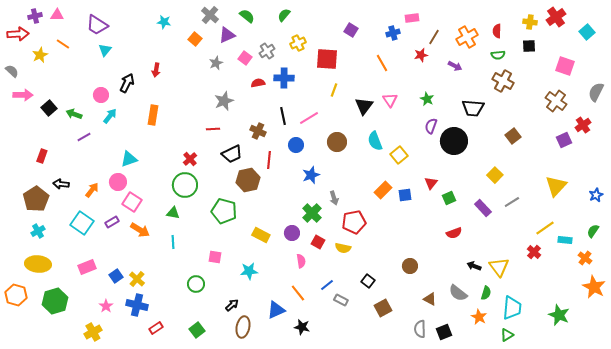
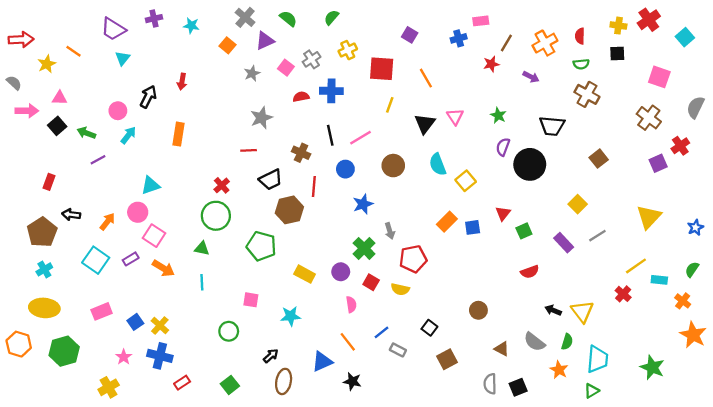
pink triangle: (57, 15) -> (60, 98), moved
purple cross: (35, 16) -> (154, 19), moved
orange line: (382, 63) -> (426, 78), moved

